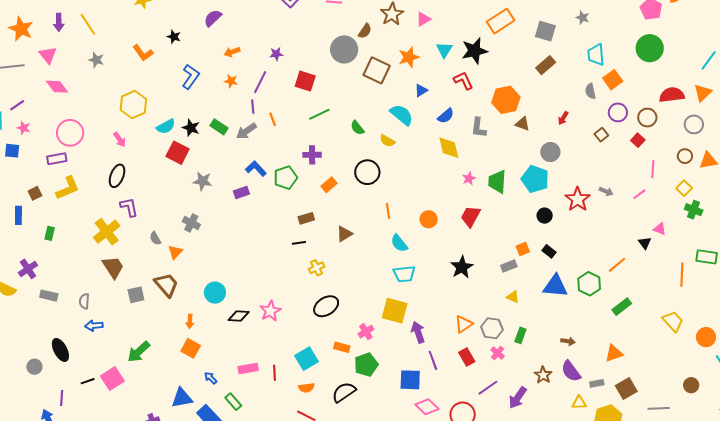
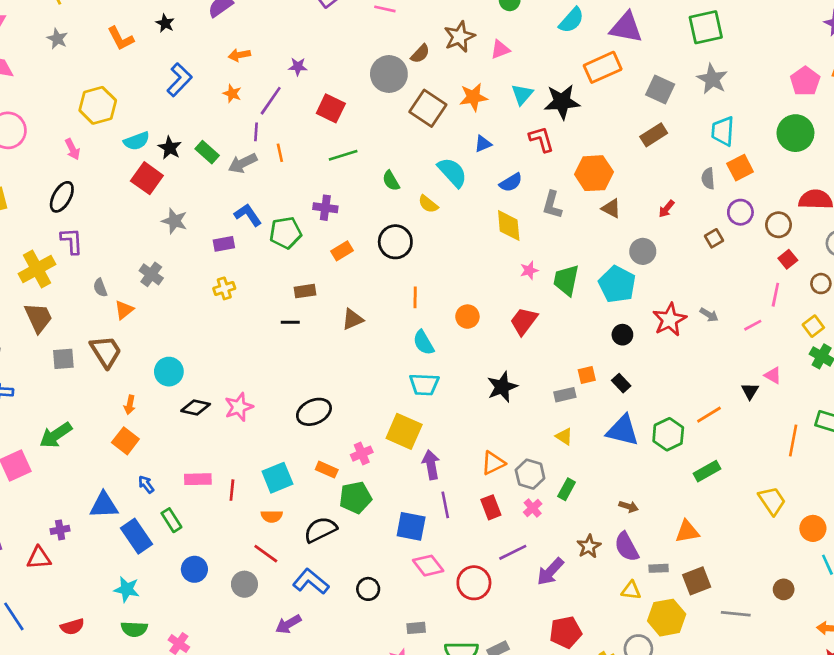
gray star: (583, 18) -> (712, 79), size x1.6
red square: (638, 140) -> (788, 259), moved
yellow cross: (317, 268) -> (224, 288), moved

